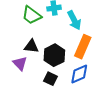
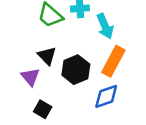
black triangle: (31, 46) -> (47, 56), turned 35
black square: (51, 79) -> (43, 109), moved

